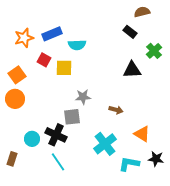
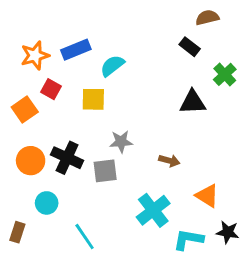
cyan semicircle: (77, 45) -> (112, 66), turned 144
red square: (44, 60) -> (51, 89), moved
orange circle: (15, 99) -> (31, 161), moved
black cross: (56, 135) -> (67, 158), moved

